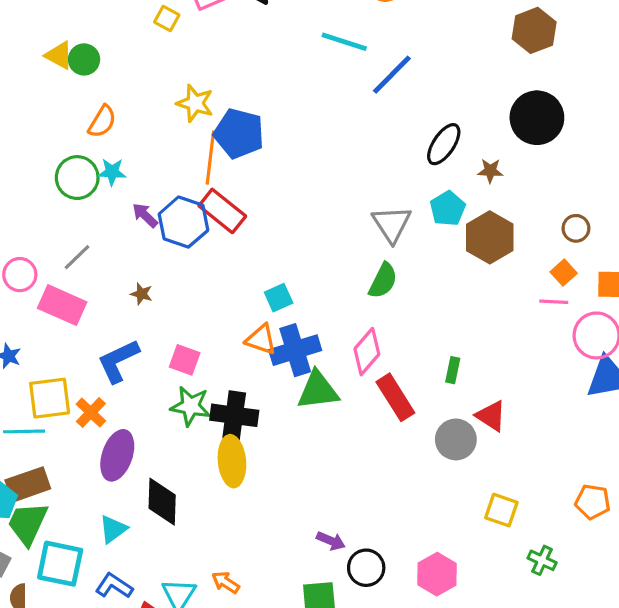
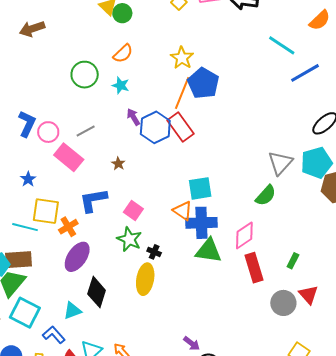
green circle: (77, 178) -> (85, 75), moved
cyan pentagon: (448, 209) -> (317, 163), size x1.4
cyan square: (279, 298) -> (200, 188), size x1.4
black cross: (234, 415) -> (154, 252), size x0.5
cyan triangle: (113, 529) -> (72, 311), moved

